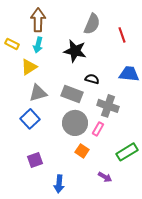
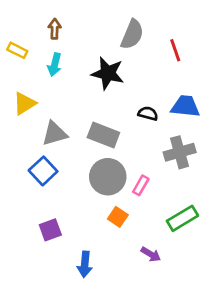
brown arrow: (38, 20) -> (55, 29), size x0.6
yellow rectangle: (12, 44) -> (17, 50), moved
yellow triangle: (29, 67) -> (24, 103), moved
black semicircle: (92, 79) -> (148, 113), moved
gray cross: (108, 106) -> (180, 152), moved, turned -35

